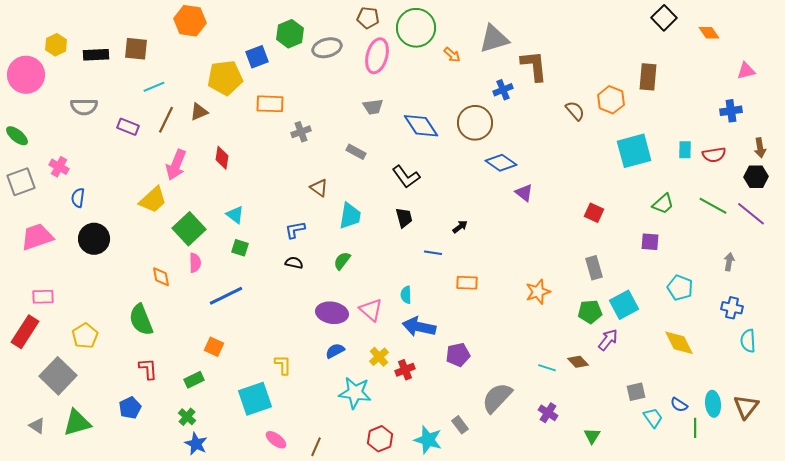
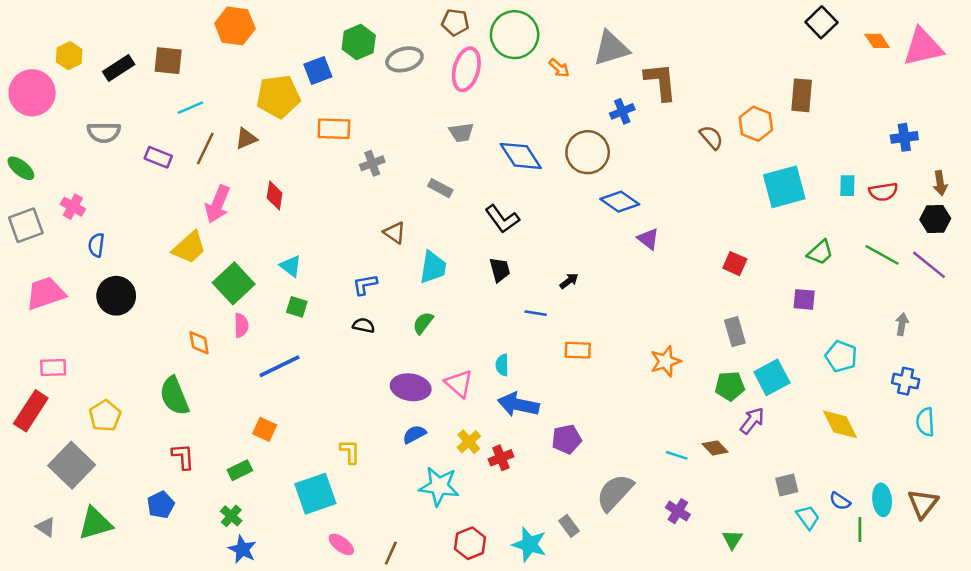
black rectangle: (96, 55) -> (119, 68), turned -30
pink triangle: (746, 71) -> (923, 47), moved, size x1.8

